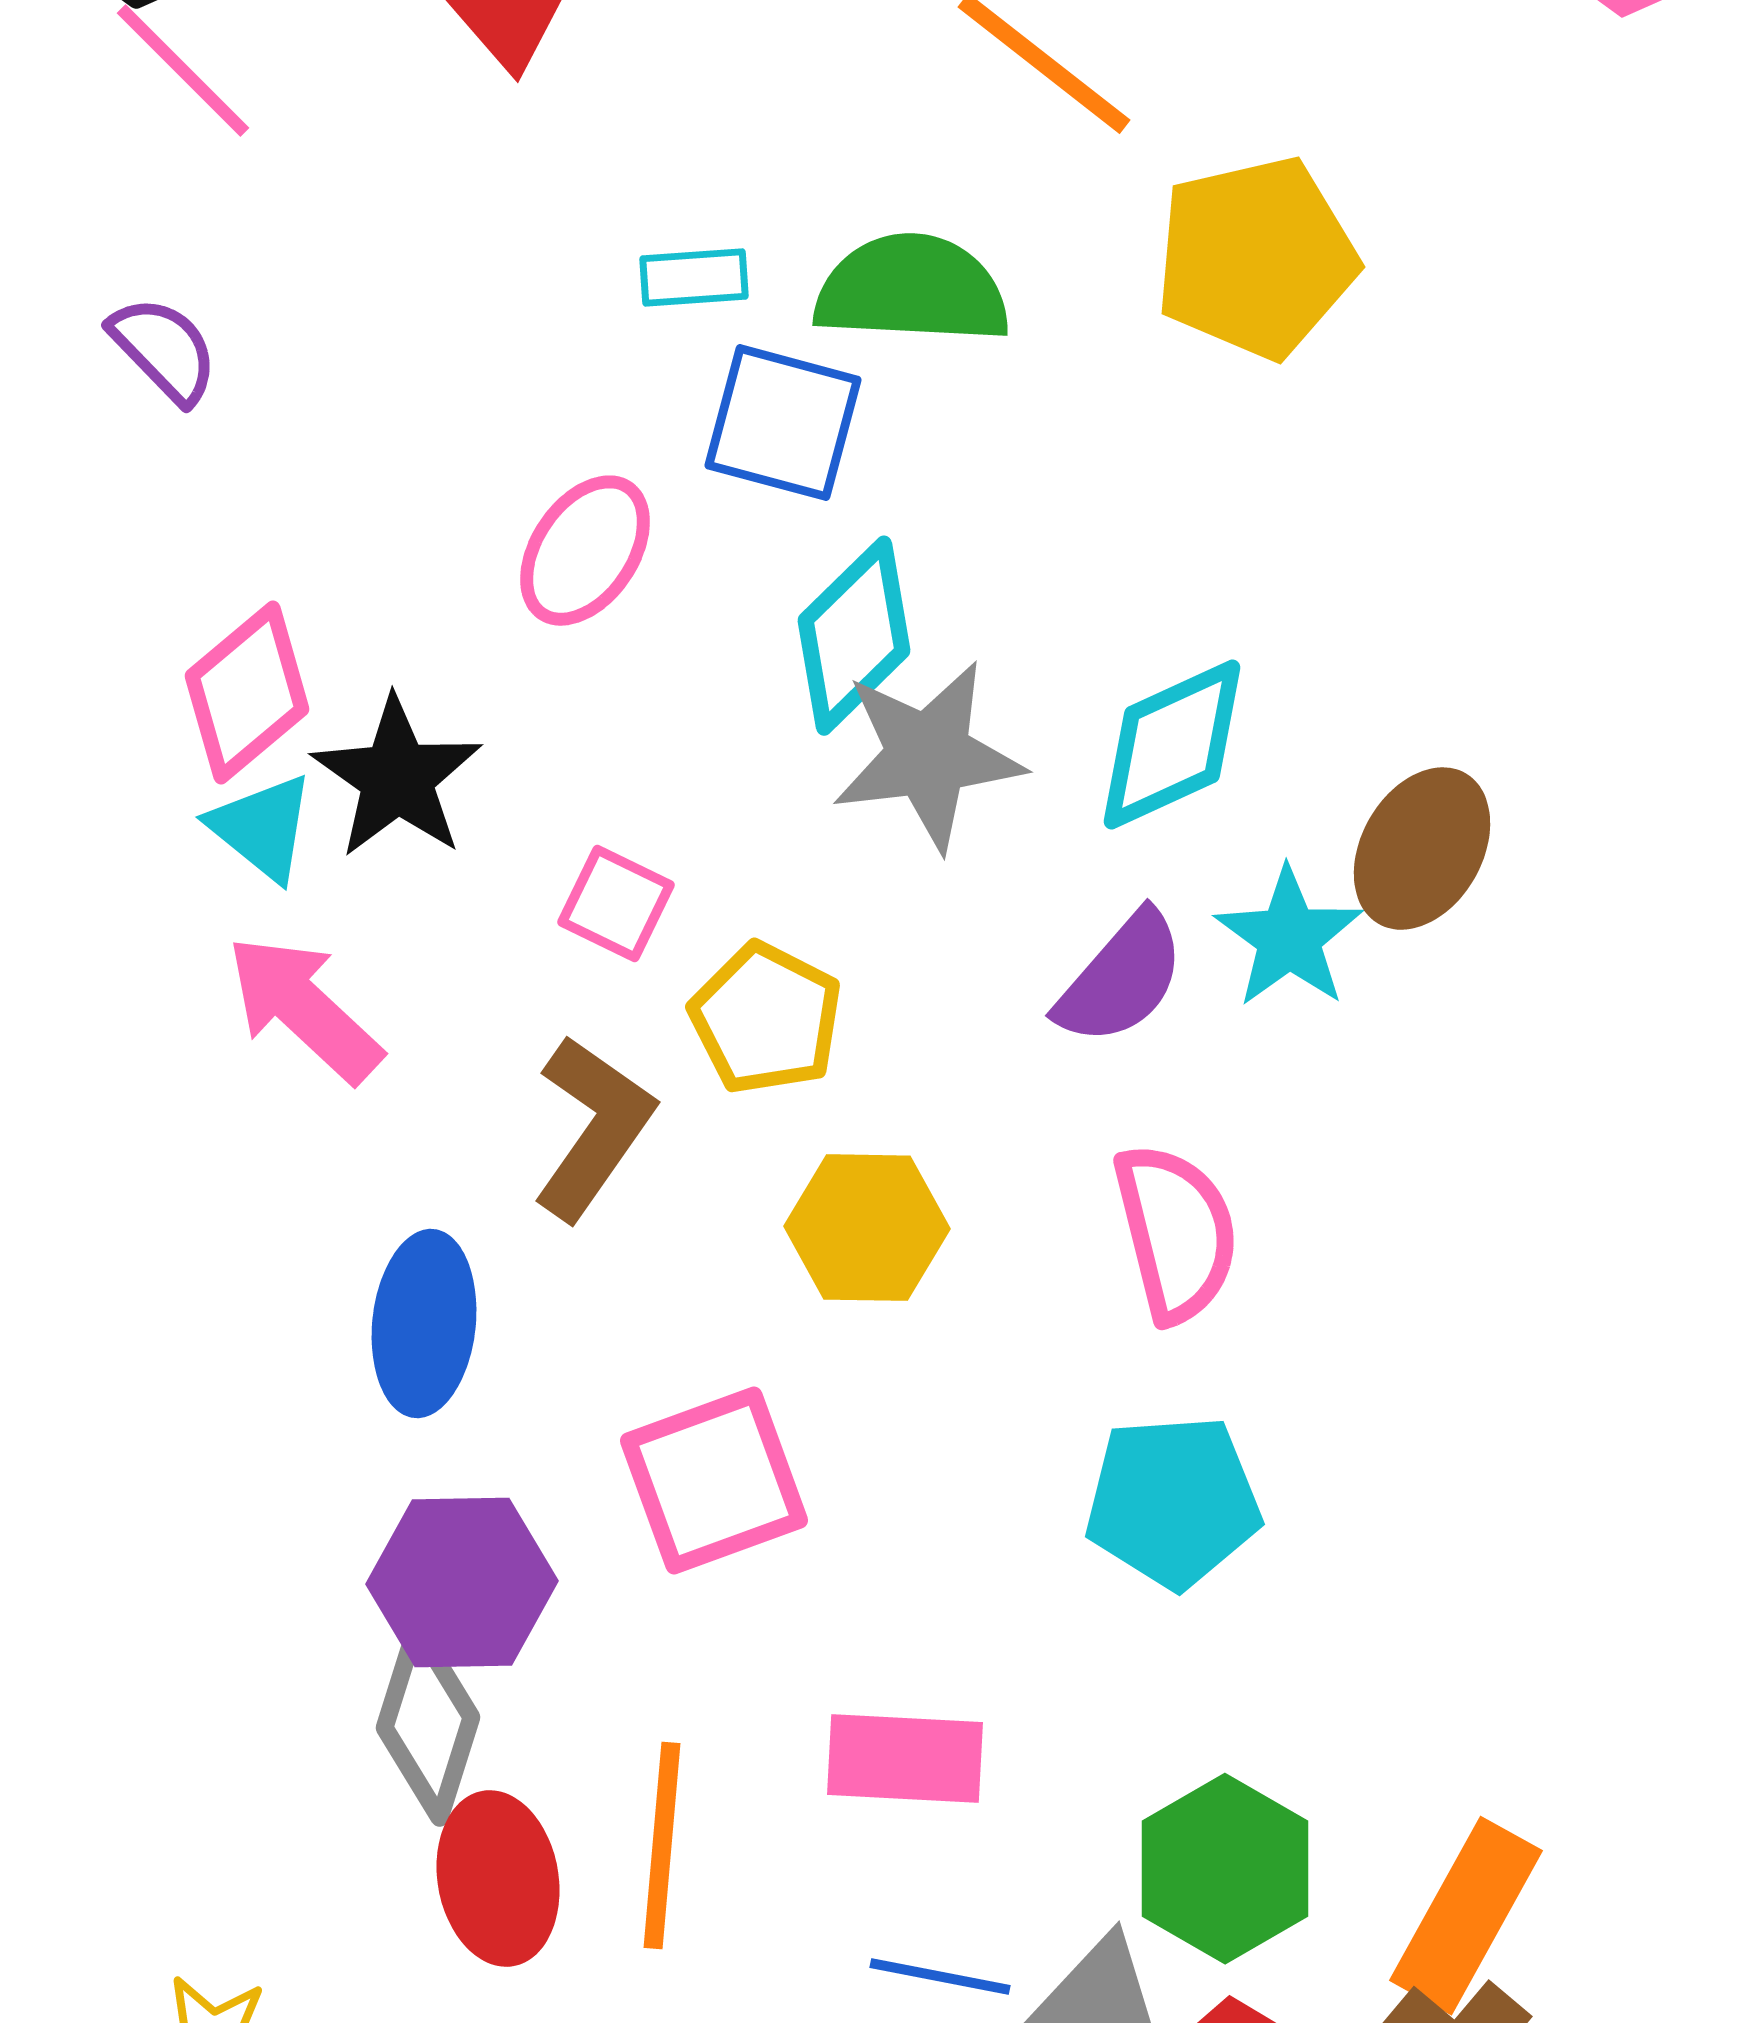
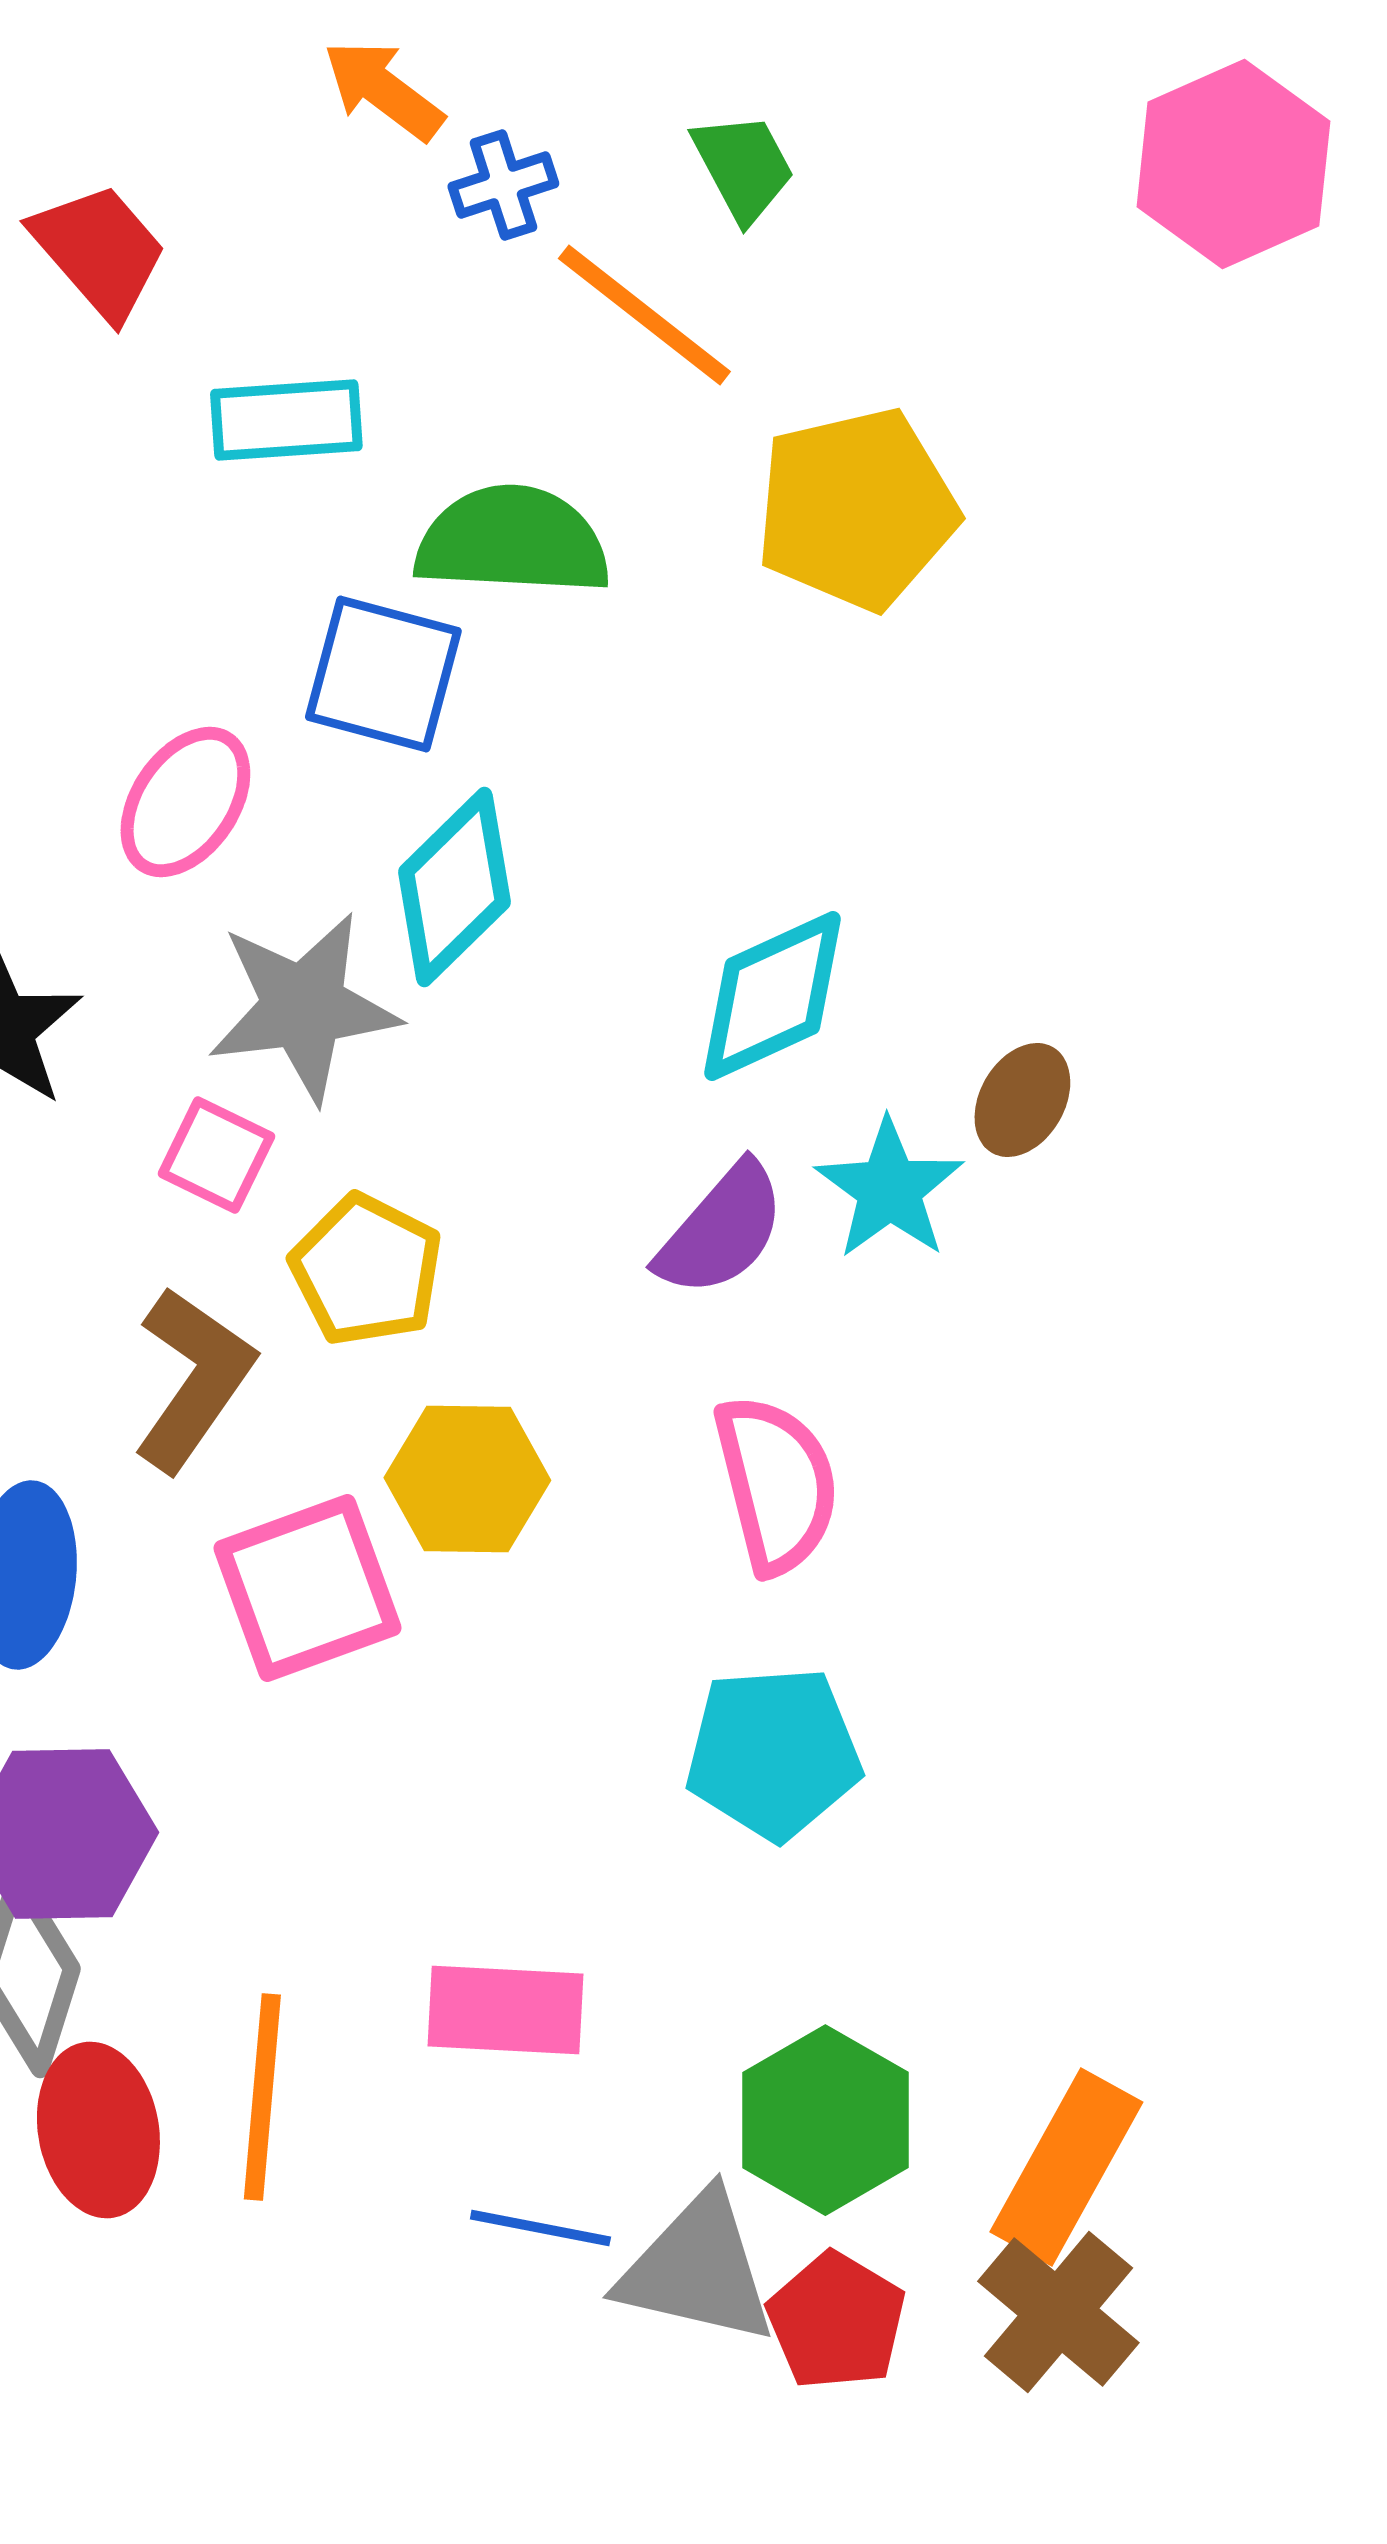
cyan rectangle: (694, 278) -> (286, 420), moved, size x1.4
gray star: (928, 756) -> (303, 1007), moved
brown ellipse: (1422, 849) -> (1022, 1100), size x0.7
pink square: (714, 1481) -> (307, 1588), moved

